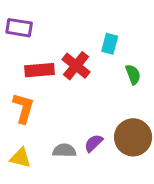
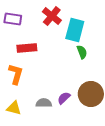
cyan rectangle: (110, 44) -> (75, 30), size x1.6
red cross: (76, 66) -> (52, 16), moved
green semicircle: (133, 74) -> (82, 52), moved

